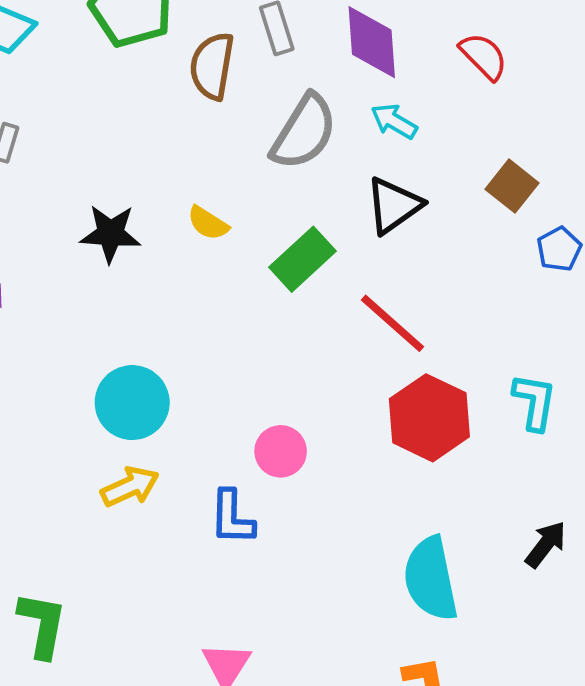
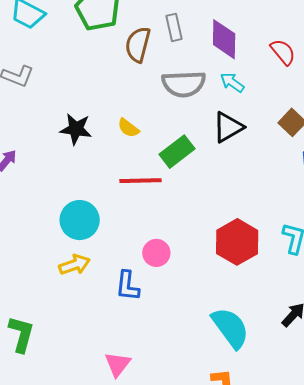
gray semicircle: (304, 132) -> (184, 84), turned 51
red line: (392, 323) -> (140, 181), moved, turned -48
cyan semicircle: (431, 579) -> (230, 328), turned 150

